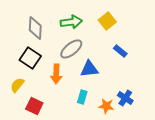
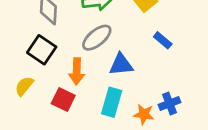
cyan rectangle: (82, 97) -> (112, 102), size x1.5
blue cross: (125, 98) -> (169, 104), turned 35
red square: (34, 106) -> (63, 99), moved

